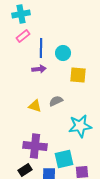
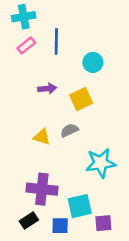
blue line: (41, 48) -> (56, 42), moved
cyan circle: (63, 53) -> (93, 62), moved
yellow square: (78, 75) -> (81, 99), moved, turned -30

